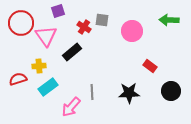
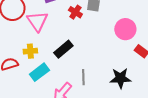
pink circle: (132, 31) -> (125, 29), moved
black rectangle: (72, 52) -> (63, 49), moved

